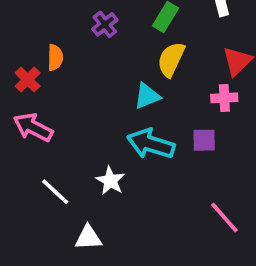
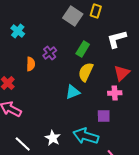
orange semicircle: (55, 57) -> (31, 64), moved
cyan arrow: (151, 144) -> (86, 136), moved

